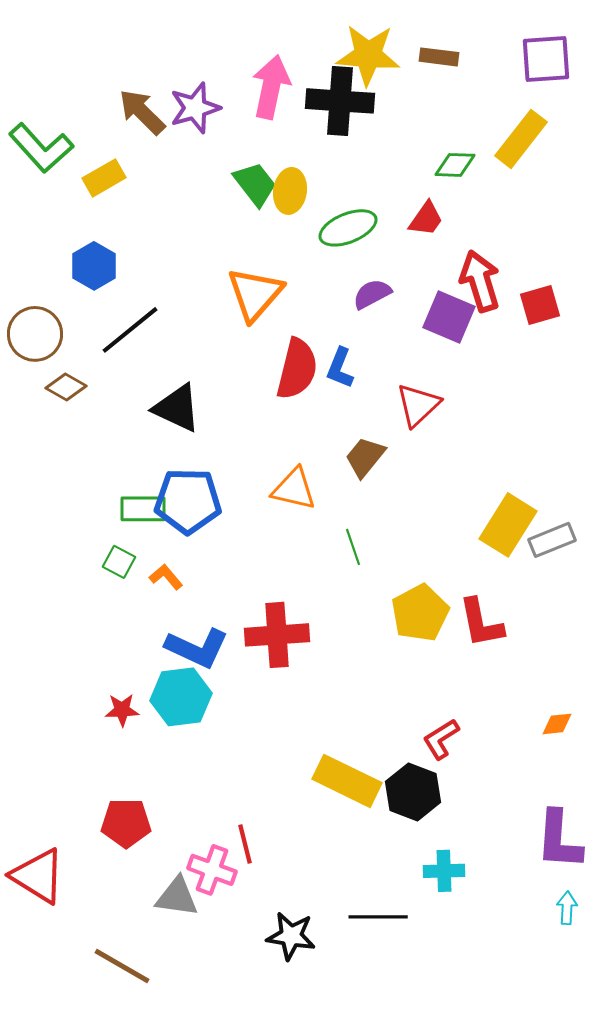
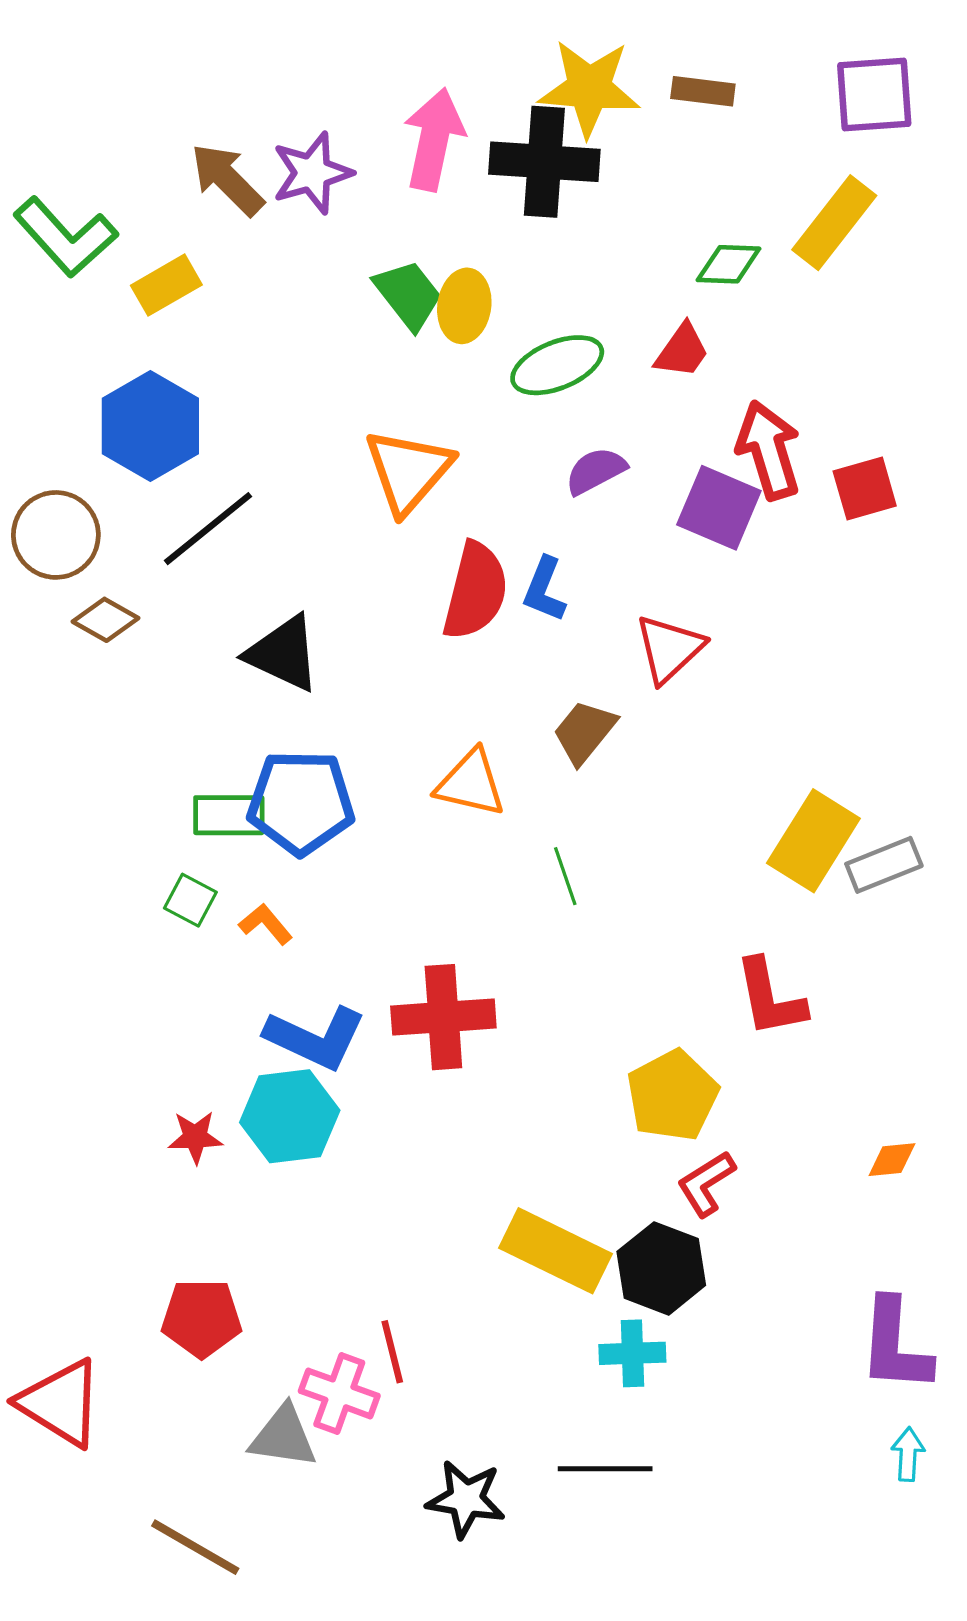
blue hexagon: (94, 266) -> (150, 426), size x1.4
yellow pentagon: (420, 613) -> (672, 1095), moved
cyan cross: (444, 871) -> (632, 1353), moved

